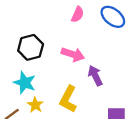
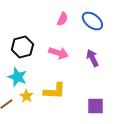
purple arrow: (95, 76) -> (92, 58), moved
yellow L-shape: (68, 99) -> (54, 91), turned -115

